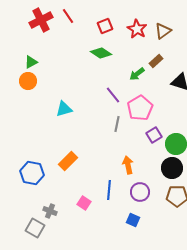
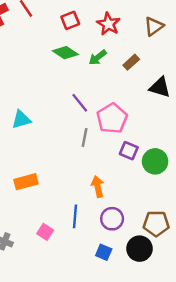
brown triangle: (163, 31) -> (154, 26), moved
green arrow: (137, 74) -> (98, 57), moved
purple square: (154, 135) -> (129, 151), turned -35
orange rectangle: (68, 161) -> (26, 182), turned 30
black circle: (172, 168) -> (140, 249), moved

